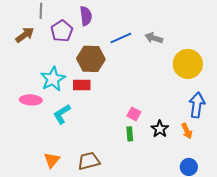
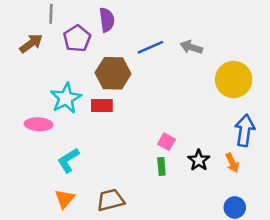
cyan L-shape: (62, 114) -> (68, 160), moved

